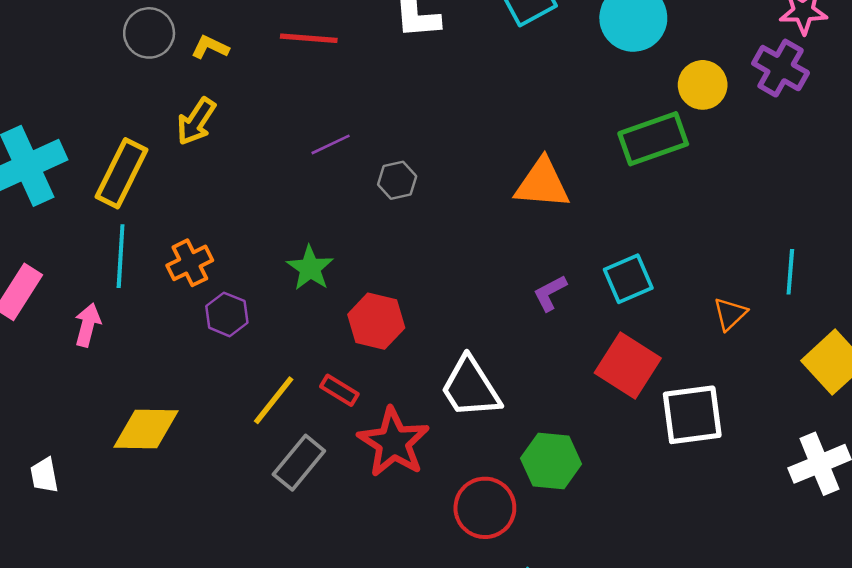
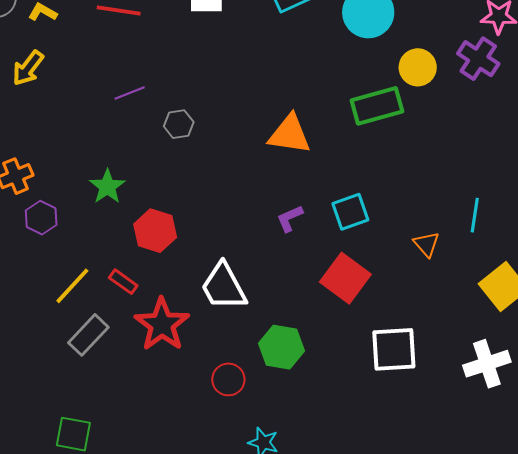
orange triangle: (730, 314) -> (426, 244), turned -32
white square: (692, 415) -> (394, 349), moved
red circle: (485, 508) -> (228, 379), size x0.7

